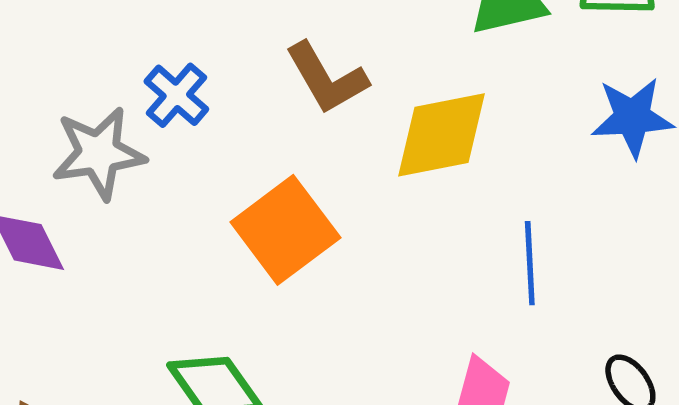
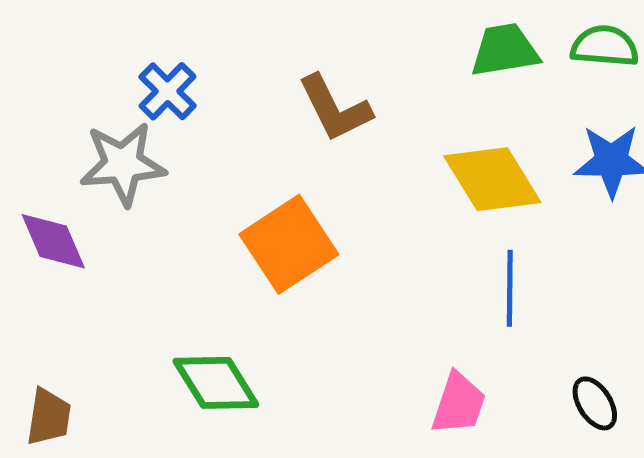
blue cross: (176, 95) -> (168, 91), moved
yellow diamond: (442, 135) -> (492, 179), moved, turned 66

